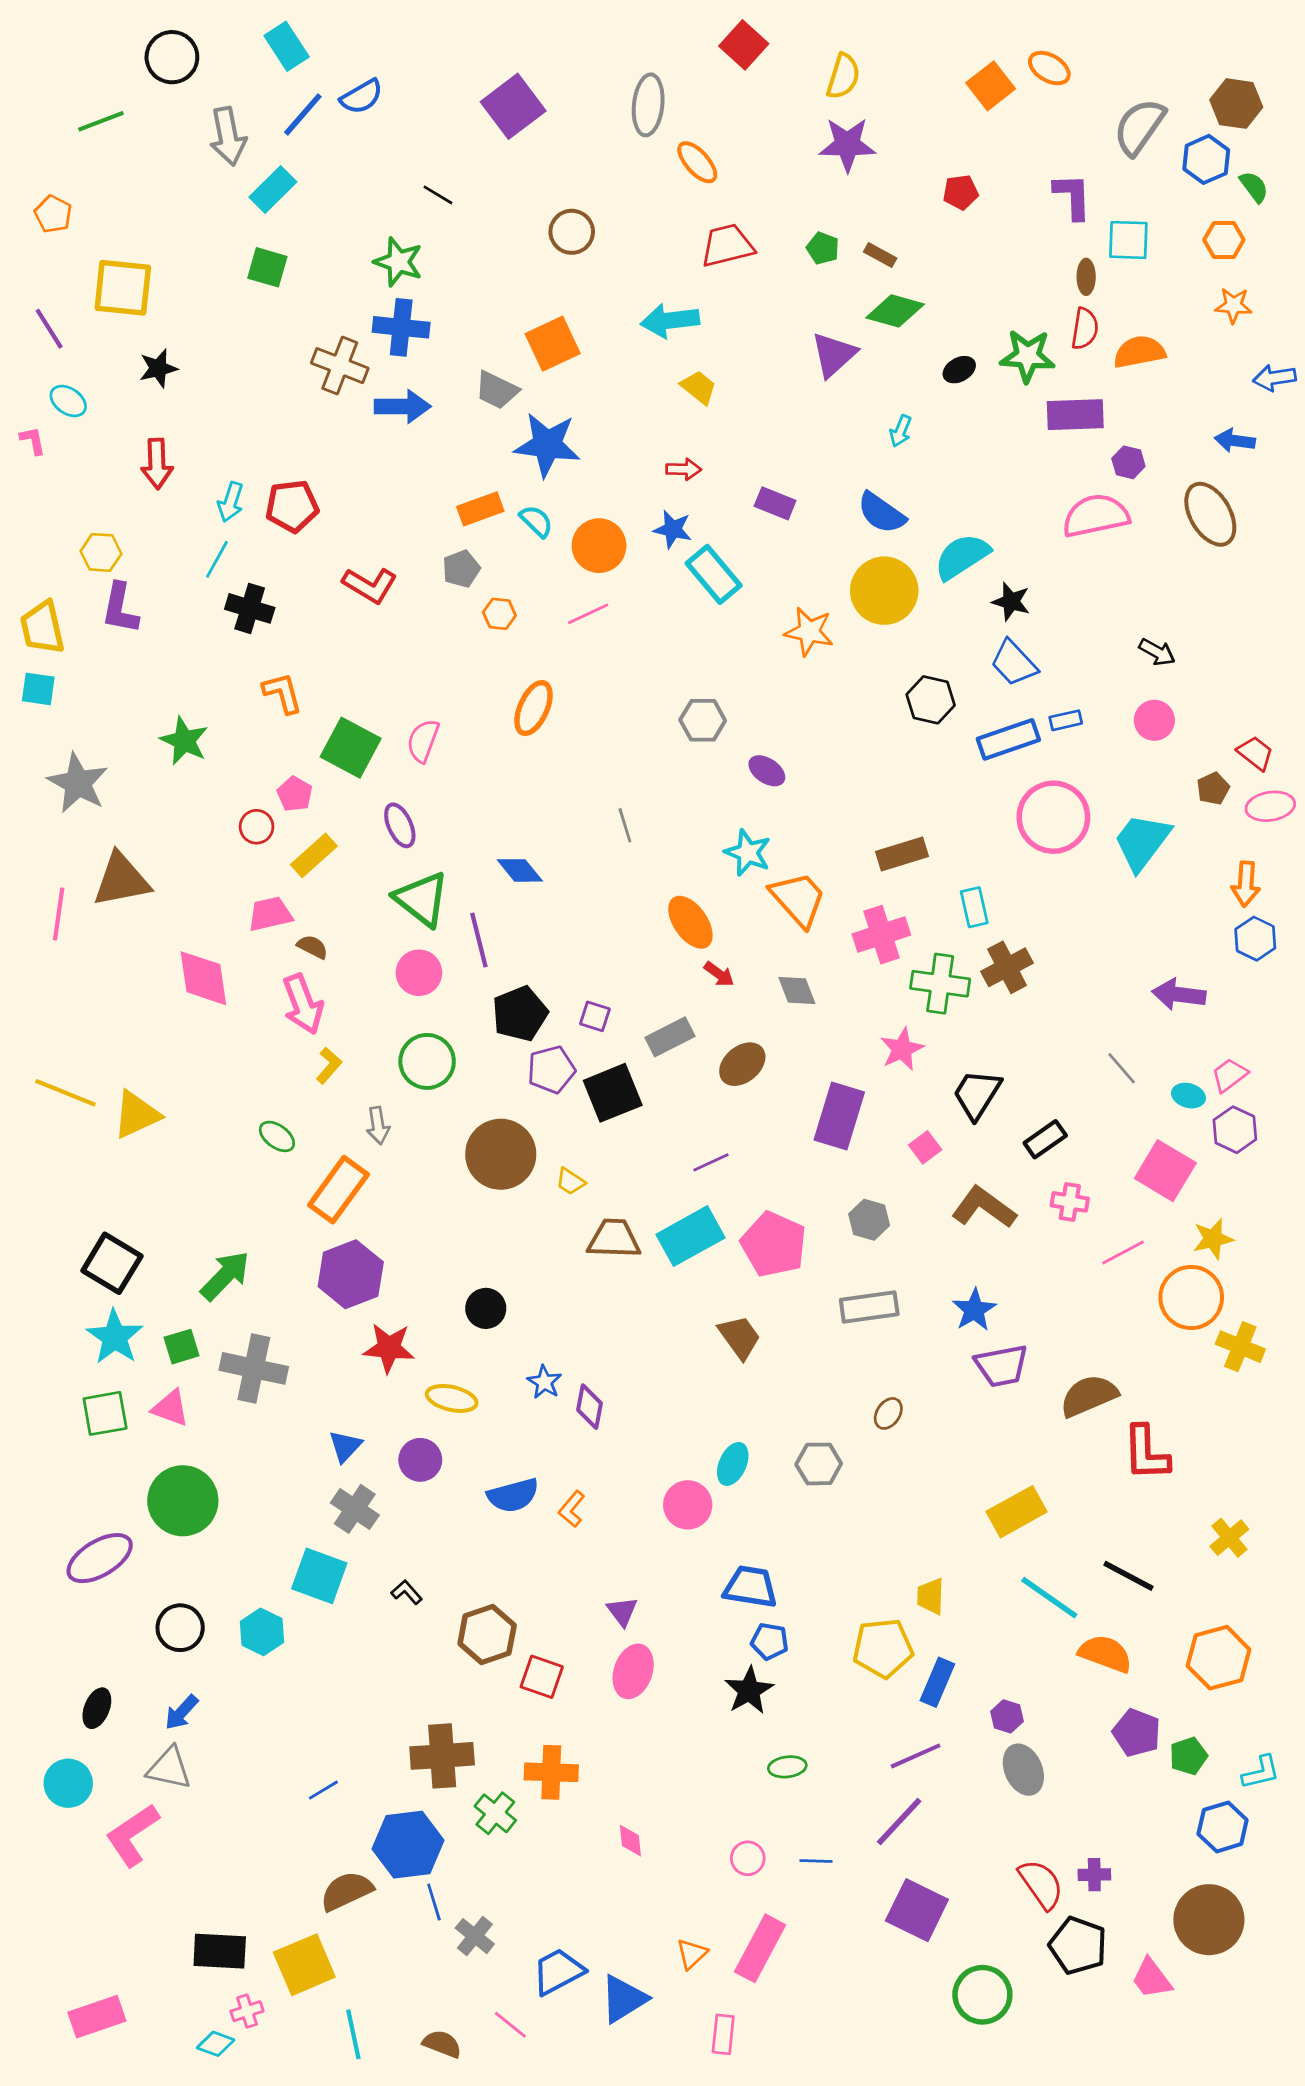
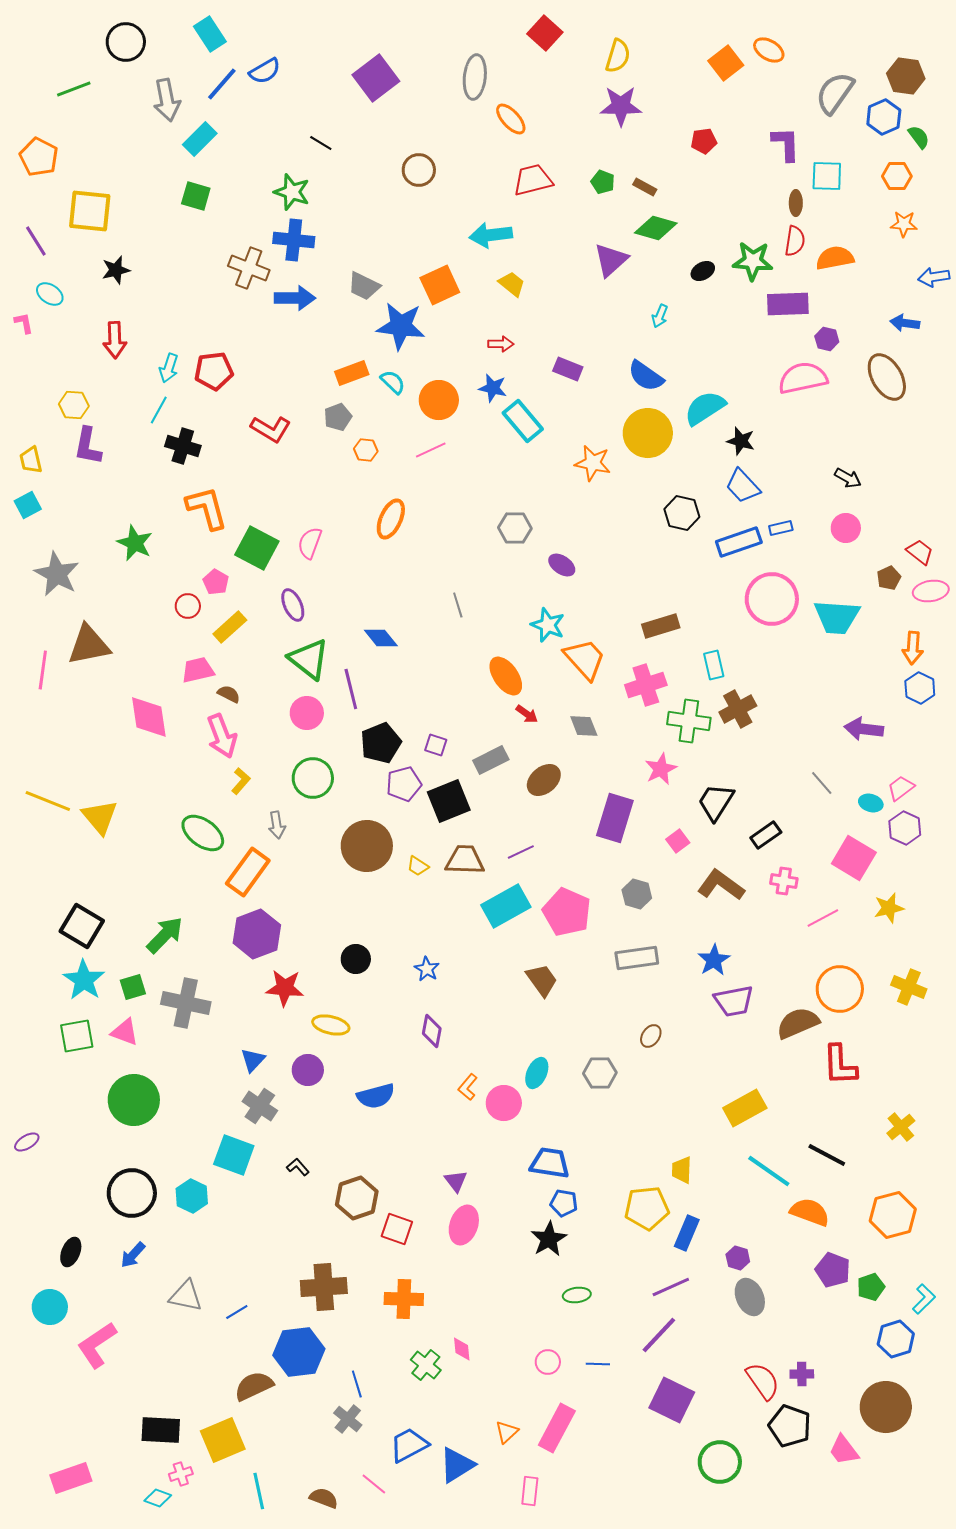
orange pentagon: (53, 214) -> (39, 157), size x1.4
orange square: (553, 344) -> (440, 285), moved
yellow trapezoid: (42, 628) -> (31, 460), size x0.7
cyan square: (38, 689) -> (28, 505), turned -36
orange L-shape: (282, 693) -> (207, 508), size x1.4
cyan trapezoid: (1142, 842) -> (837, 617), turned -123
yellow triangle: (136, 1115) -> (100, 817), turned -45
green ellipse: (277, 1136) -> (203, 833), size x1.6
brown trapezoid: (614, 1239) -> (465, 860), moved
orange circle: (1191, 1297) -> (840, 989), moved
blue star: (544, 1382) -> (427, 969), moved
orange L-shape: (572, 1509) -> (468, 1087), moved
purple ellipse: (100, 1558) -> (27, 1142), moved, size x0.5
black circle: (180, 1628) -> (132, 1193), size x1.4
gray triangle: (169, 1768) -> (186, 1296), moved
cyan L-shape: (1261, 1772) -> (924, 1299), turned -32
green cross: (495, 1813) -> (426, 1365), moved
blue line: (434, 1902) -> (357, 1384), moved

